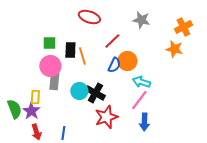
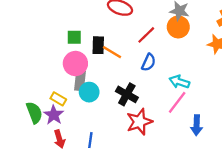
orange line: (82, 56) -> (112, 52), turned -42
orange circle: (127, 61) -> (178, 27), moved
cyan circle: (79, 91) -> (89, 92), moved
yellow rectangle: (35, 97) -> (58, 99), turned -64
blue arrow: (144, 122) -> (197, 125), moved

